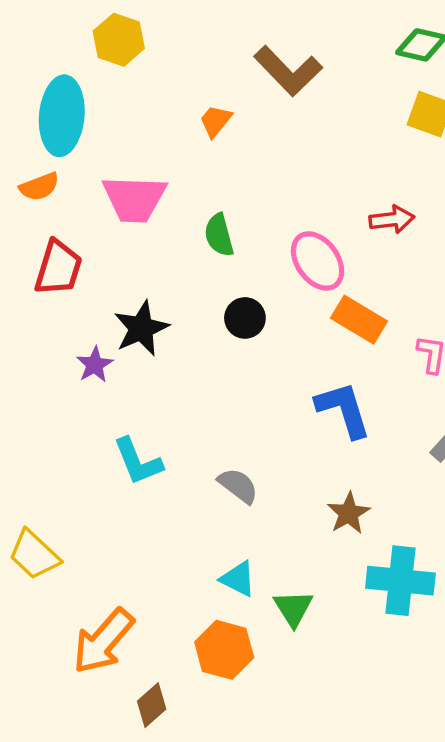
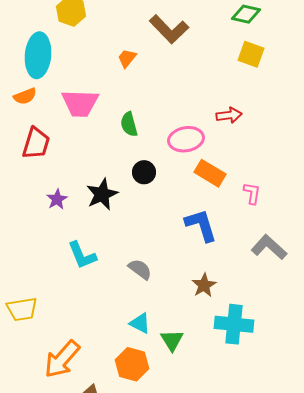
pink ellipse: (318, 261) -> (186, 139), turned -64
black star: (141, 328) -> (102, 194), moved
yellow trapezoid: (34, 555) -> (22, 309), turned -52

